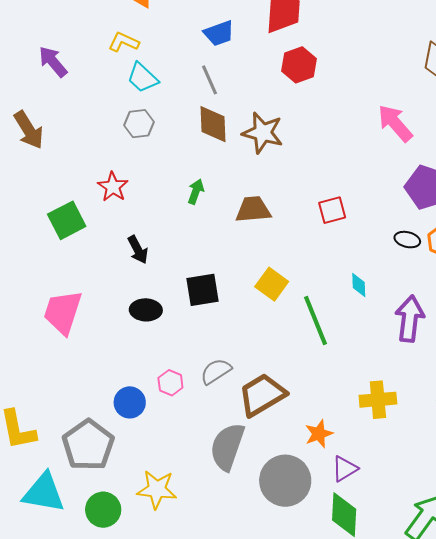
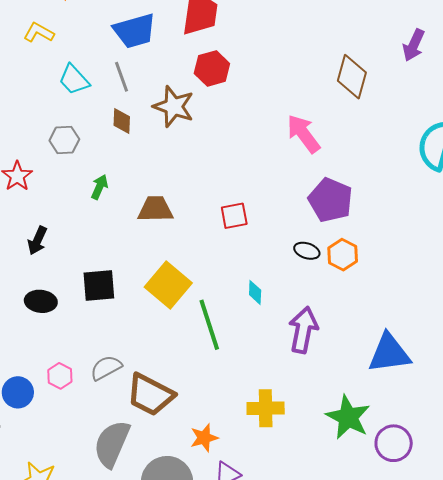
blue trapezoid: (219, 33) -> (135, 31), size x1.4
cyan trapezoid: (142, 78) -> (74, 80), moved
gray hexagon: (139, 124) -> (64, 140), moved
brown diamond: (213, 124) -> (122, 121), size x0.7
brown star: (263, 133) -> (174, 107), moved
black arrow: (138, 250) -> (37, 241), turned 48
yellow square: (272, 284) -> (168, 285), size x1.4
brown trapezoid: (262, 395) -> (150, 395), turned -126

